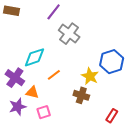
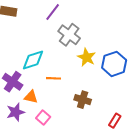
orange line: (54, 75) -> (54, 78), turned 40
yellow star: (90, 76) -> (87, 57), moved
pink square: (44, 112) -> (43, 118), turned -32

